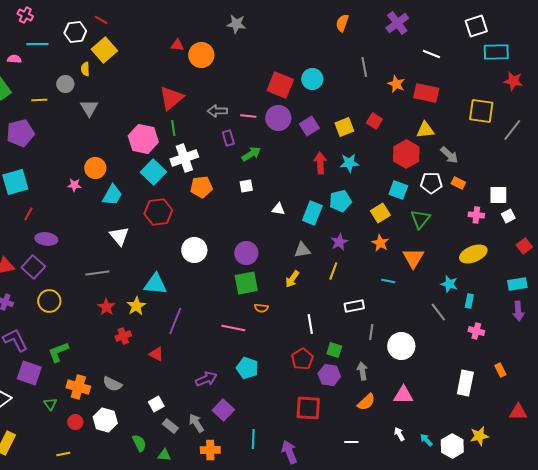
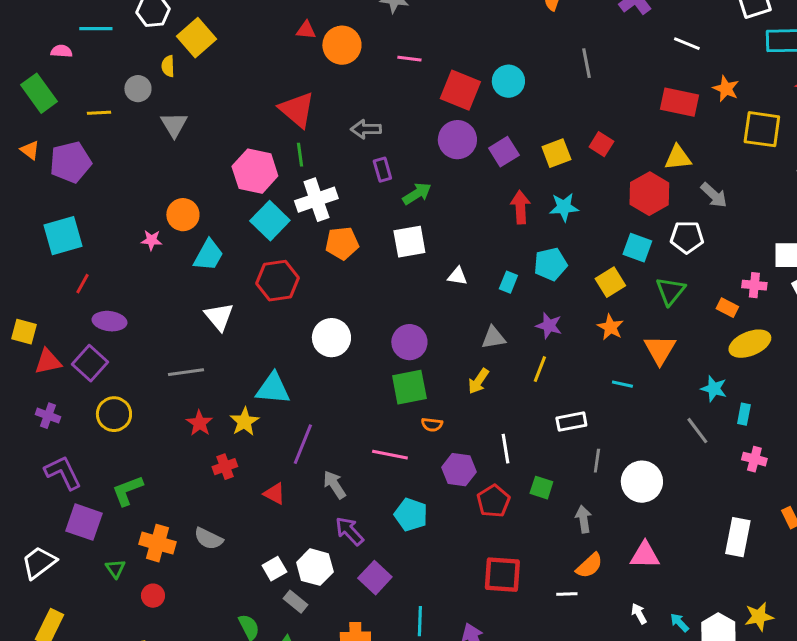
orange star: (396, 84) -> (726, 89), moved
red triangle: (171, 98) -> (297, 110), turned -40
pink line: (248, 116) -> (409, 59), moved
orange rectangle: (458, 183) -> (727, 308), moved
white square: (246, 186) -> (409, 242), size x1.6
cyan rectangle: (312, 213) -> (508, 282), size x0.6
purple star: (339, 242) -> (549, 326), turned -30
purple hexagon: (329, 375) -> (459, 470), moved
purple arrow: (206, 379) -> (349, 531), turned -110
white hexagon: (105, 420) -> (315, 567), moved
gray arrow: (196, 423) -> (334, 485), moved
white line: (351, 442) -> (567, 594), moved

